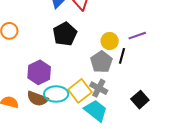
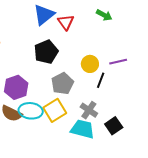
gray pentagon: (101, 62) -> (62, 83), moved
gray cross: (99, 88) -> (89, 110), moved
cyan trapezoid: (96, 111) -> (82, 129), moved, turned -30

